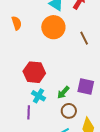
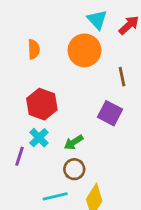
orange semicircle: (17, 23) -> (34, 49), moved
purple square: (86, 86) -> (110, 113), moved

